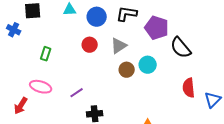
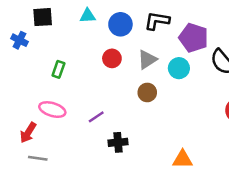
cyan circle: (148, 65) -> (179, 68), moved
brown circle: (127, 70) -> (147, 92), moved

